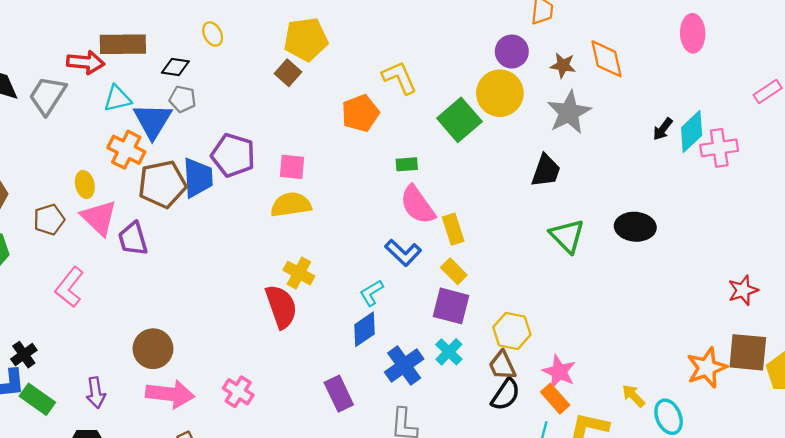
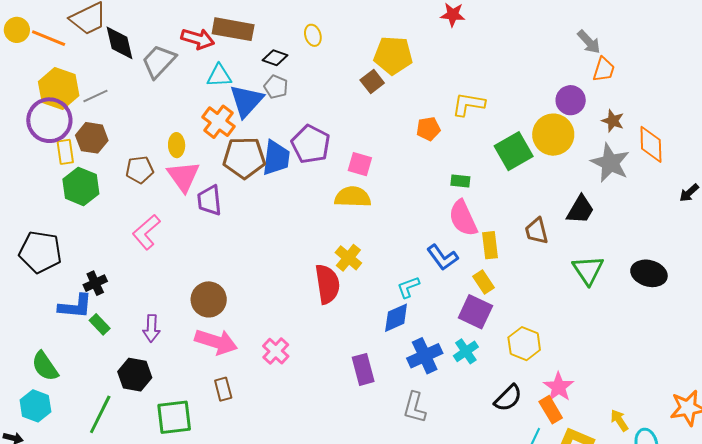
orange diamond: (606, 59) -> (651, 144), moved
yellow L-shape: (399, 78) -> (468, 104), turned -68
gray star: (569, 112) -> (610, 163), turned -30
orange pentagon: (360, 113) -> (428, 129), size x0.7
brown trapezoid: (502, 365) -> (537, 231), moved
green rectangle: (37, 399) -> (100, 324), size x0.7

